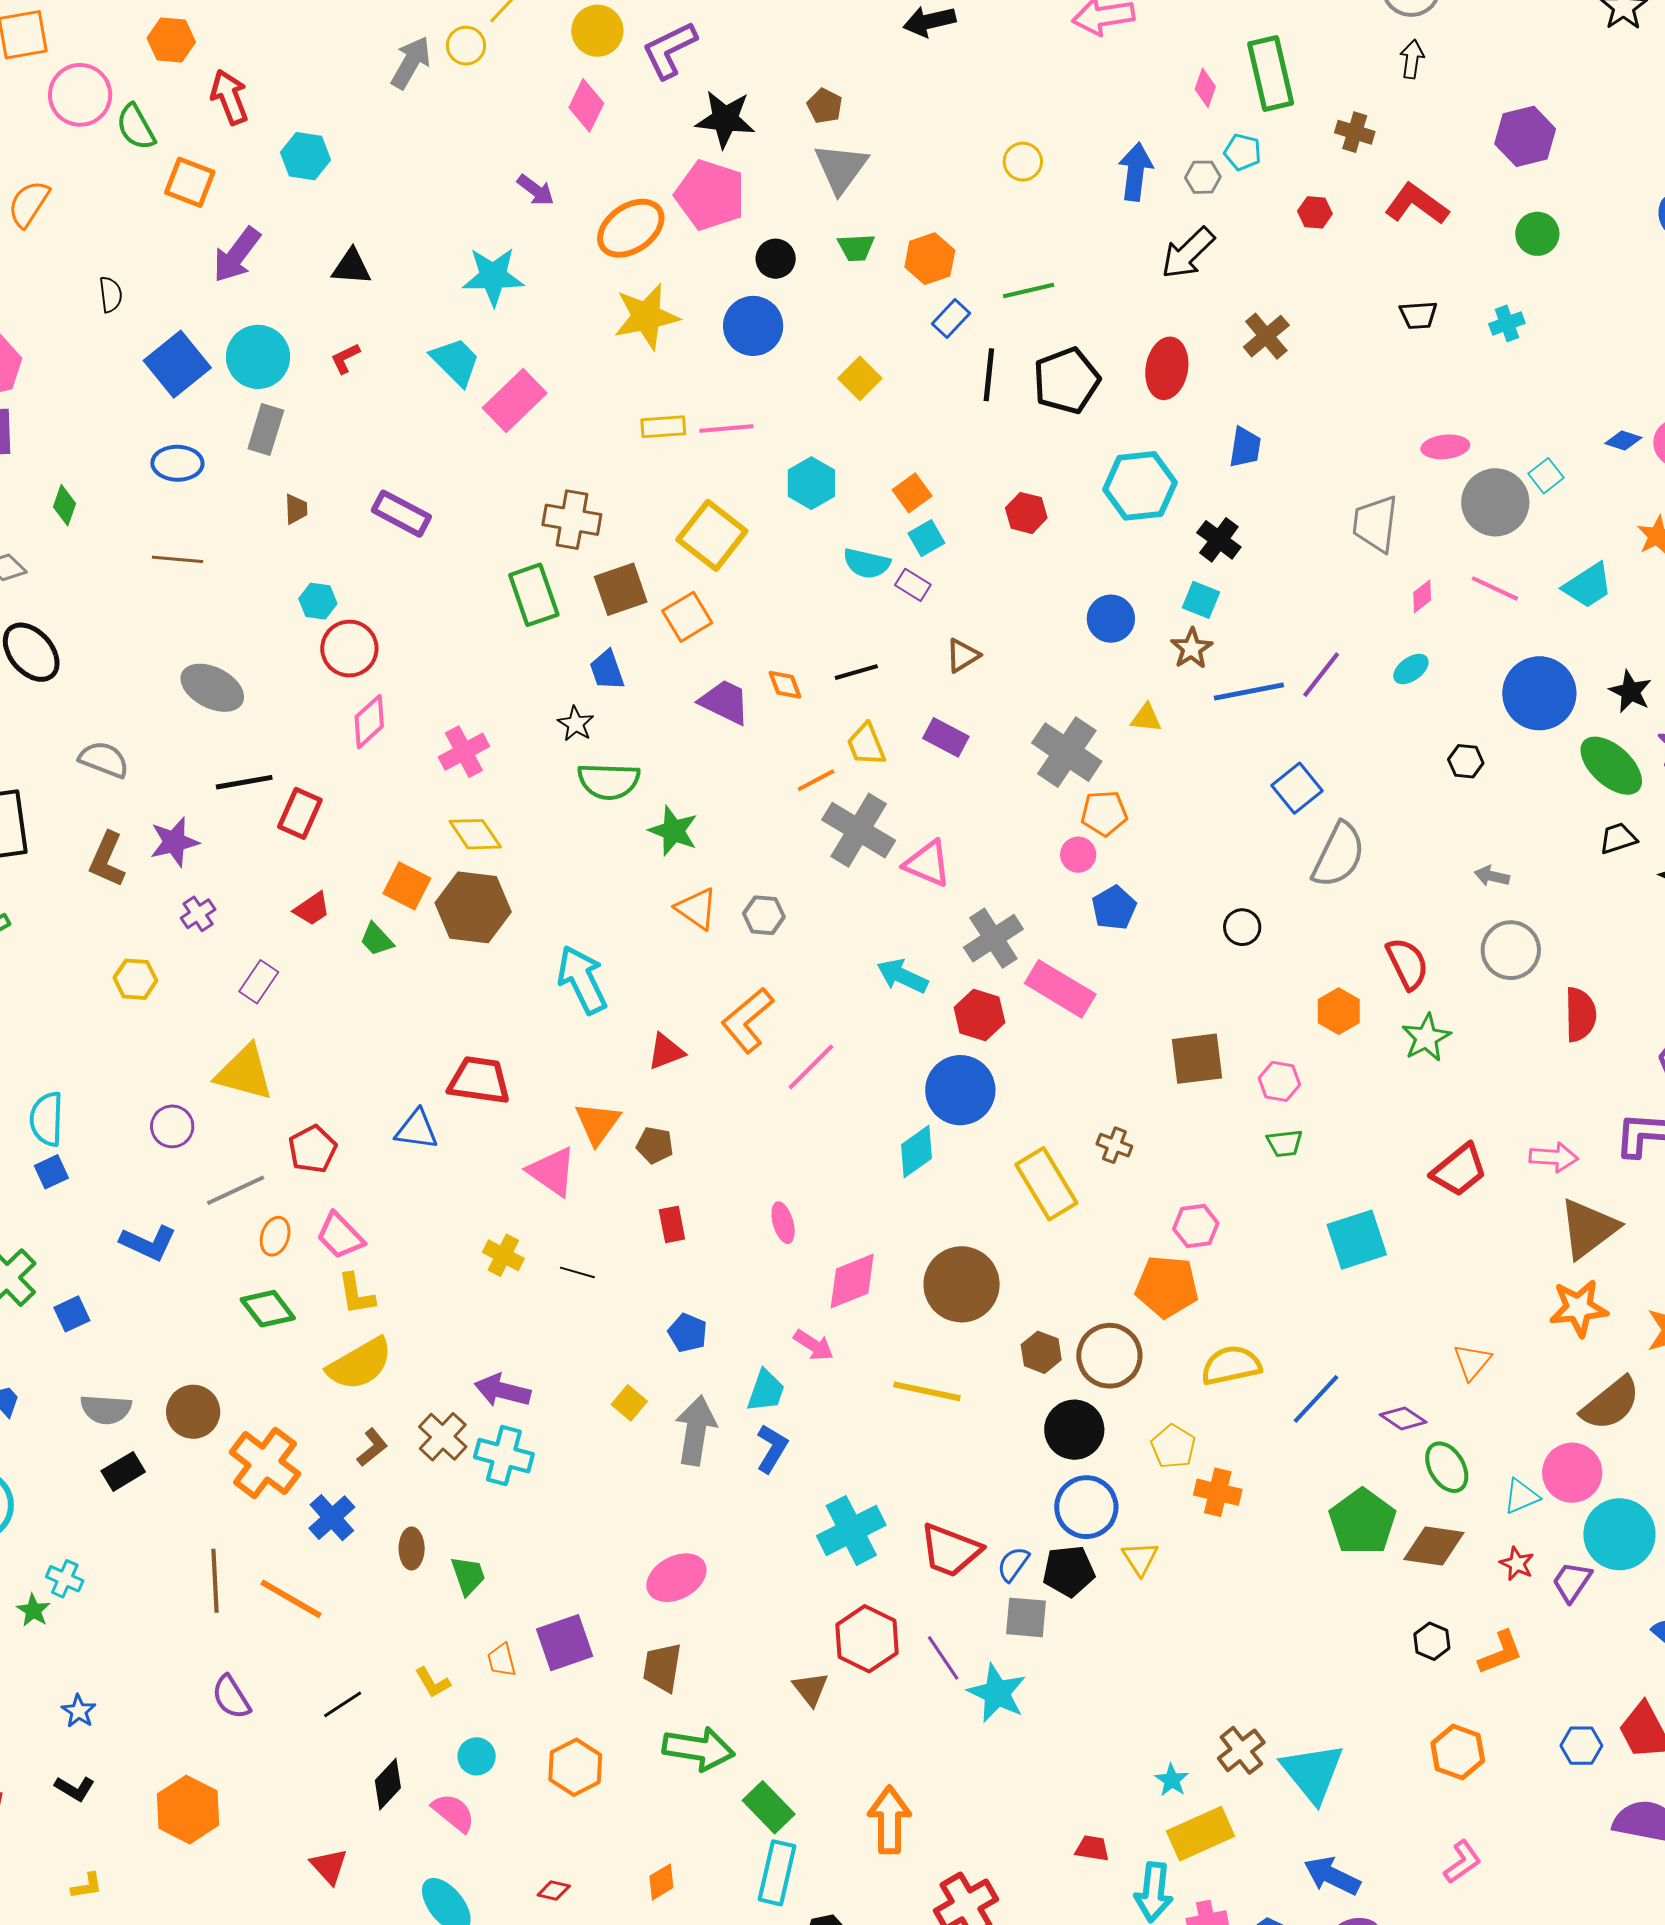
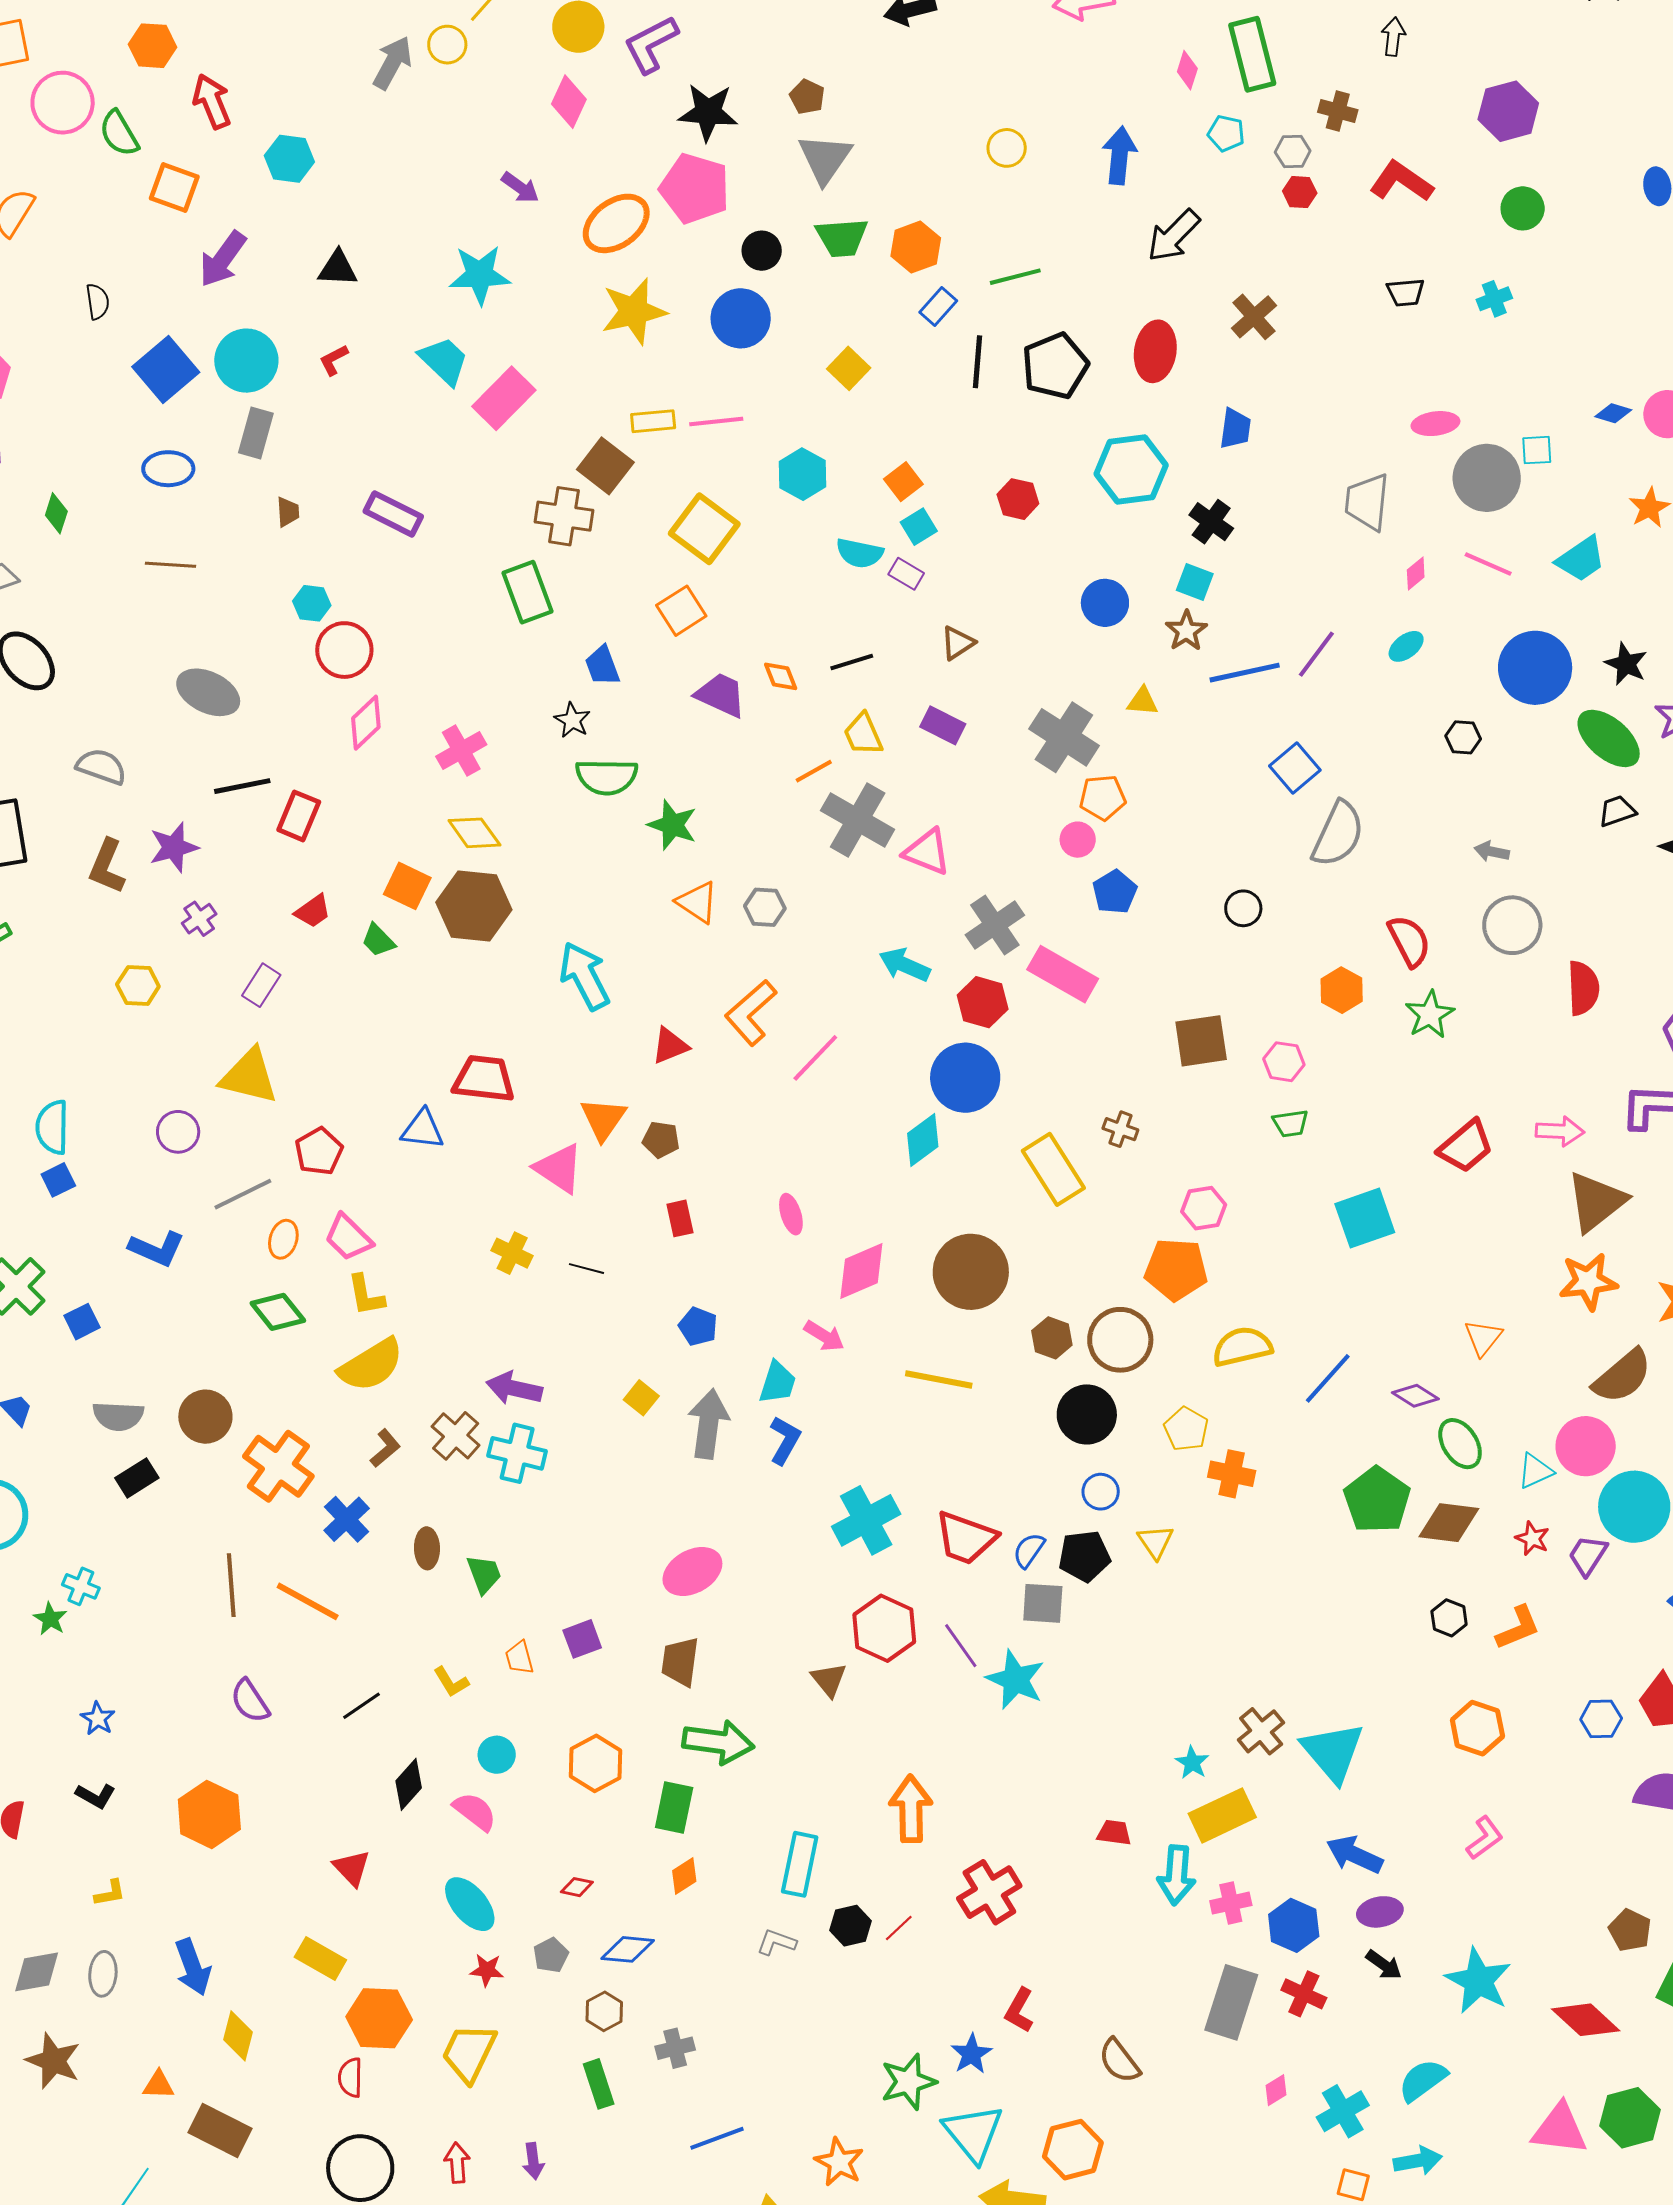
gray hexagon: (1203, 177) -> (1293, 152), moved
green trapezoid: (856, 247) -> (842, 238), size x1.4
cyan square: (1546, 476) -> (1537, 450), turned 36
brown square: (621, 589) -> (605, 466), moved, turned -32
blue circle: (1086, 1507) -> (1101, 1492), size x0.6
purple square: (565, 1643) -> (582, 1639), size x0.7
green rectangle: (769, 1807) -> (674, 1808), moved, turned 57

